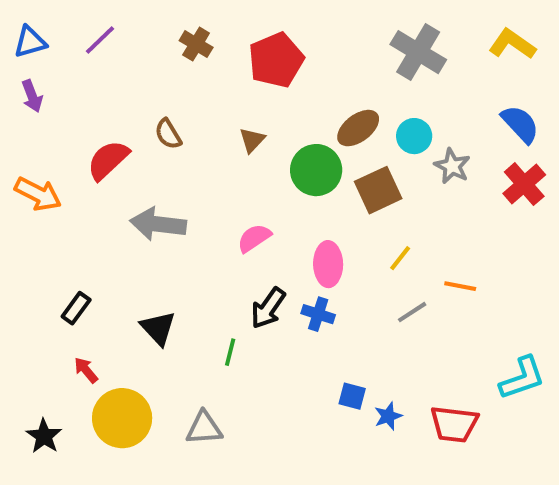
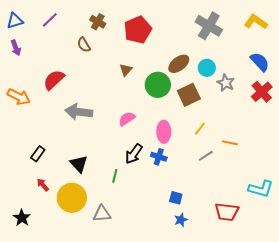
brown semicircle: (168, 134) -> (84, 45), moved
cyan L-shape: (522, 378) -> (261, 189), turned 35
blue star: (388, 416) -> (181, 220), moved
yellow circle: (122, 418) -> (72, 198), moved

